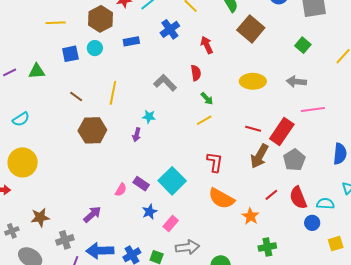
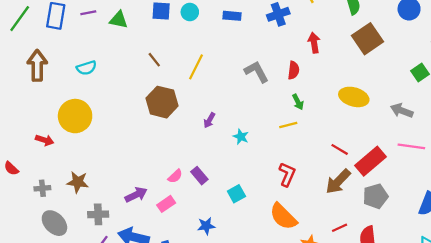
cyan star: (149, 117) -> (241, 137), moved
cyan square: (172, 181) -> (236, 194), moved, size x0.6
blue star: (150, 212) -> (206, 226), moved
pink rectangle: (171, 224) -> (166, 204), moved

